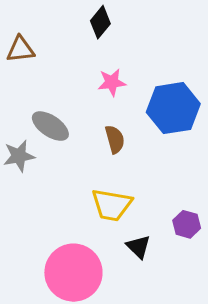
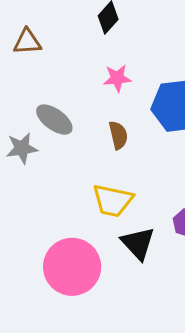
black triangle: (138, 247) -> (138, 243), size x1.4

